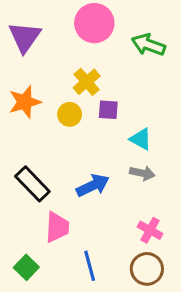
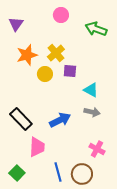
pink circle: (94, 23) -> (61, 15), size x0.6
purple triangle: (25, 37) -> (16, 24), size x0.7
orange star: (25, 102) -> (27, 55), moved
brown circle: (147, 269) -> (82, 174), moved

